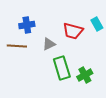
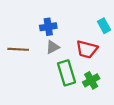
blue cross: (27, 25) -> (48, 27), moved
red trapezoid: (73, 31) -> (87, 49), moved

